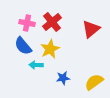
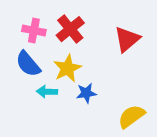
blue star: (63, 78) -> (86, 93), moved

